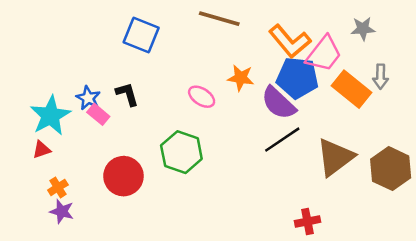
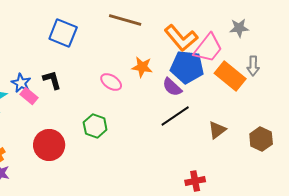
purple semicircle: (278, 103) -> (172, 87), size x0.7
green hexagon: (181, 152) -> (95, 126), size x0.7
brown triangle: (335, 157) -> (217, 130), size x0.6
brown hexagon: (391, 169) -> (261, 139), size x0.7

